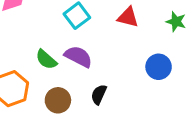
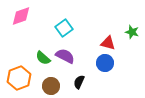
red triangle: (128, 17) -> (108, 43), moved
blue circle: (159, 67) -> (105, 63), moved

